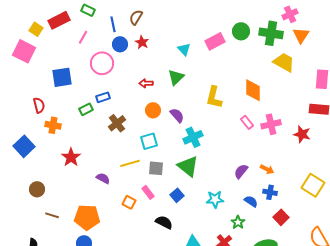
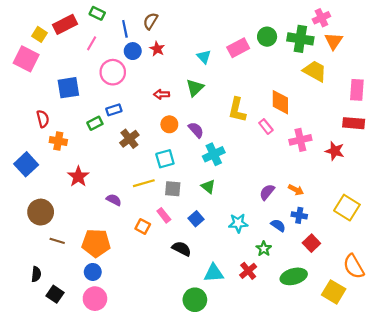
pink rectangle: (247, 122) -> (266, 127), moved
green triangle: (188, 166) -> (208, 186), size x0.6
brown circle: (37, 189) -> (41, 212), size x1.5

